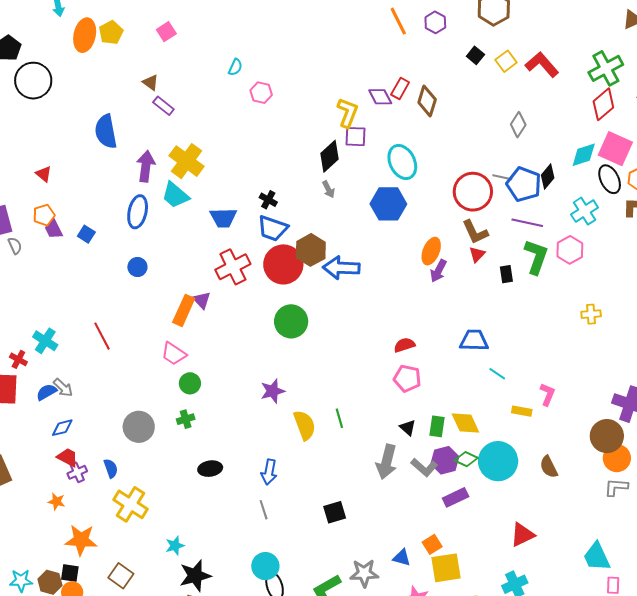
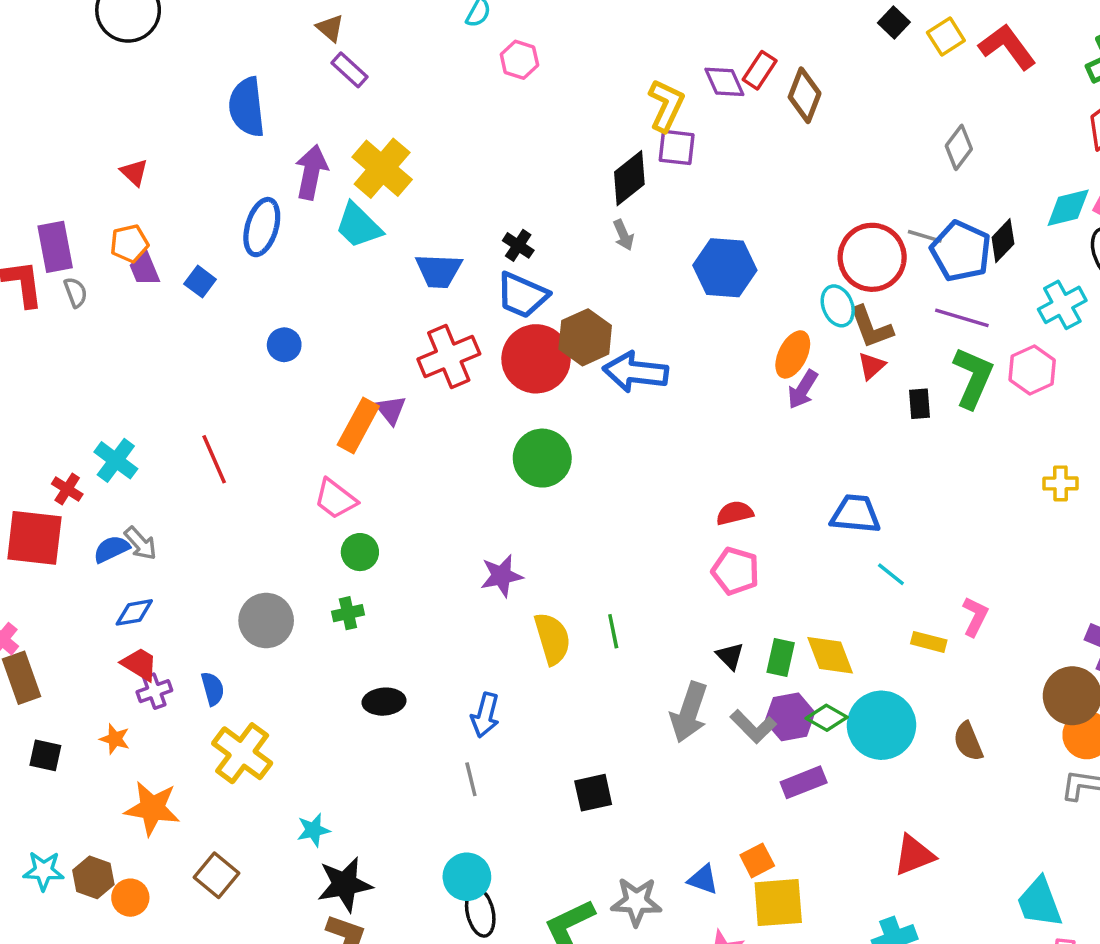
cyan ellipse: (402, 162) -> (838, 306), moved, size x0.7
blue ellipse: (138, 212) -> (262, 227), moved
black square: (70, 573) -> (45, 755), moved

